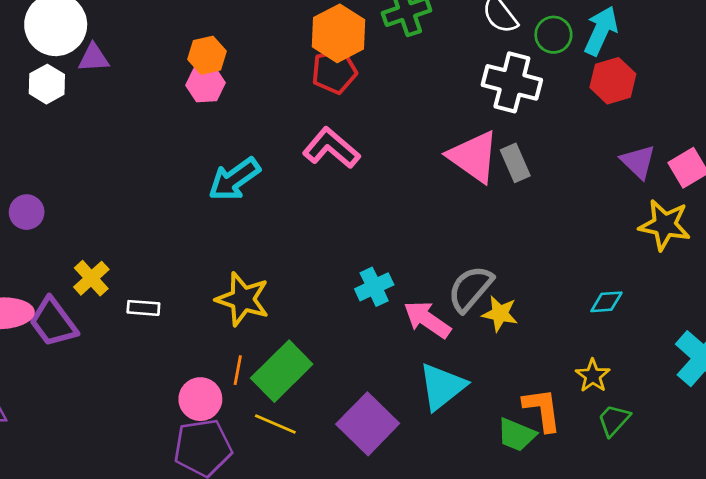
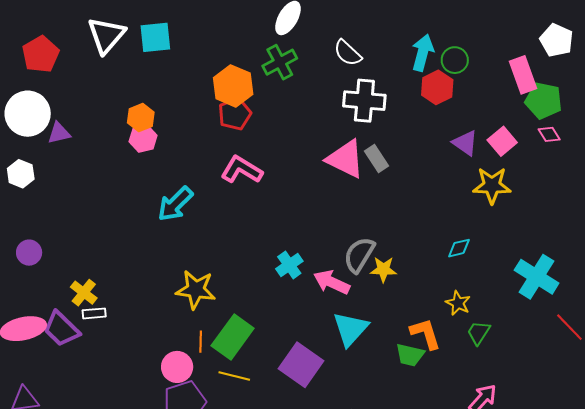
green circle: (553, 35) -> (455, 60), moved
white hexagon: (47, 84) -> (21, 174), moved
white rectangle: (143, 308) -> (94, 313), moved

